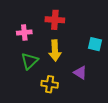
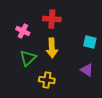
pink cross: (24, 32) -> (23, 31), turned 32
purple triangle: (80, 73) -> (87, 70), moved

